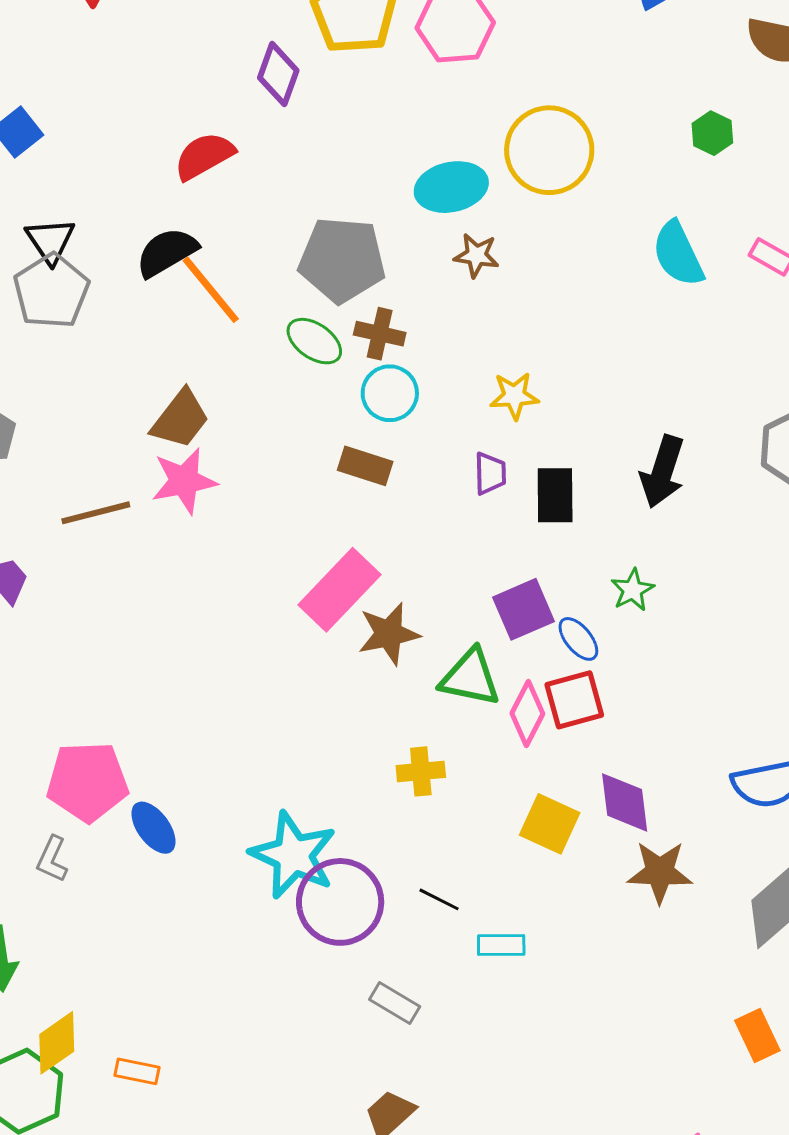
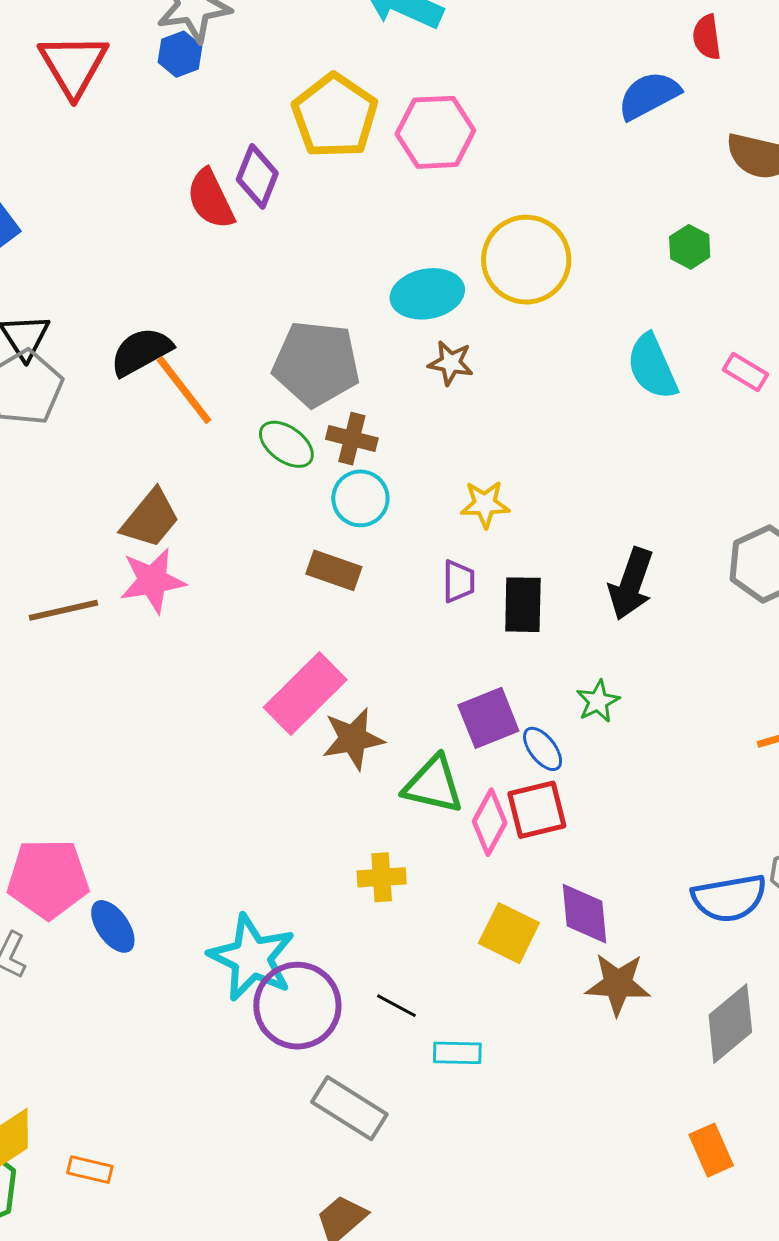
red semicircle: (204, 156) -> (211, 199), moved, turned -88
gray rectangle: (395, 1003) -> (349, 1108), size x1.5

